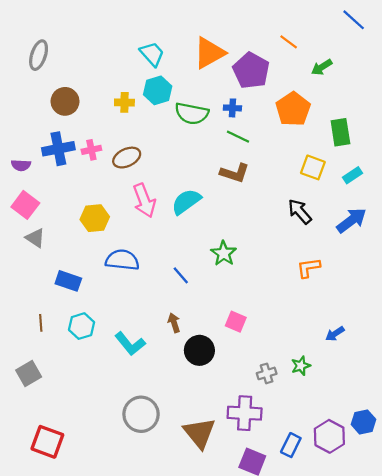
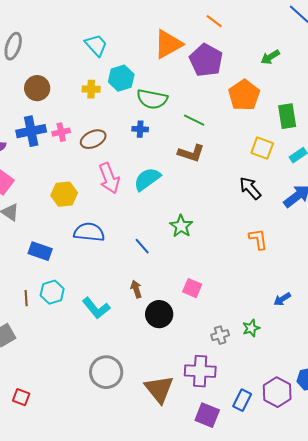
orange line: (289, 42) -> (214, 21), moved
cyan trapezoid: (152, 54) -> (96, 45), moved
blue cross: (232, 108) -> (140, 129), moved
orange L-shape: (308, 268) -> (258, 239), turned 90
brown line: (41, 323) -> (26, 298), moved
red square: (47, 442) -> (21, 397), size x0.6

